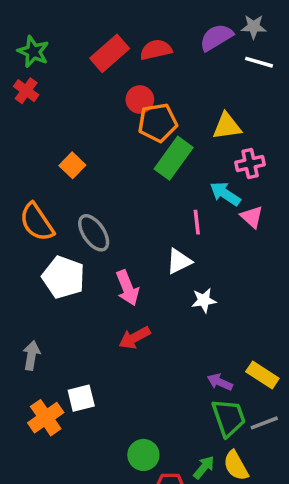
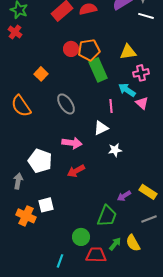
red circle: (140, 100) -> (71, 49), moved
green rectangle: (174, 158) -> (98, 70), turned -60
gray ellipse: (94, 233) -> (66, 104), moved
white pentagon: (63, 277) -> (40, 161), moved
pink arrow: (127, 288) -> (72, 143), turned -60
purple arrow: (220, 382) -> (124, 196), turned -56
orange cross: (46, 418) -> (26, 216), turned -30
green trapezoid: (229, 418) -> (107, 216), moved, turned 40

